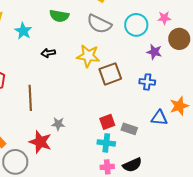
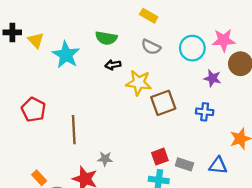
pink star: (164, 18) -> (224, 40), size x1.5
gray semicircle: (99, 24) -> (151, 47), size x0.7
cyan star: (23, 31) -> (66, 55), size x1.4
black arrow: (48, 53) -> (113, 65), moved
blue triangle: (159, 118) -> (218, 165), moved

